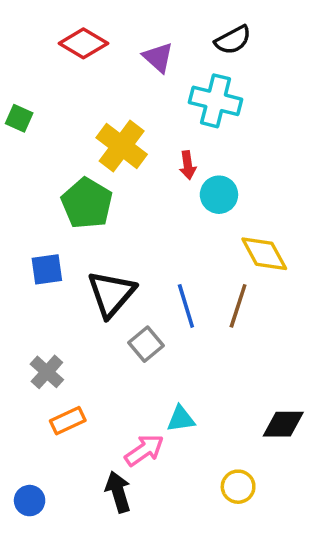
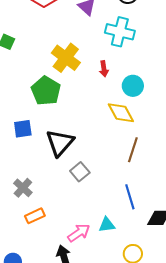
cyan circle: (219, 195) -> (133, 86), moved
yellow diamond: (264, 254) -> (121, 113), moved
blue line: (186, 306) -> (130, 197), moved
cyan triangle: (181, 419) -> (107, 225), moved

